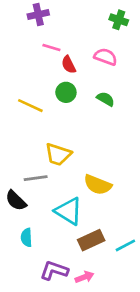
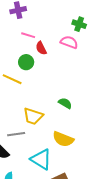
green cross: (119, 20) -> (79, 24), moved
green circle: (66, 92) -> (26, 62), moved
green semicircle: (106, 99) -> (65, 103), moved

